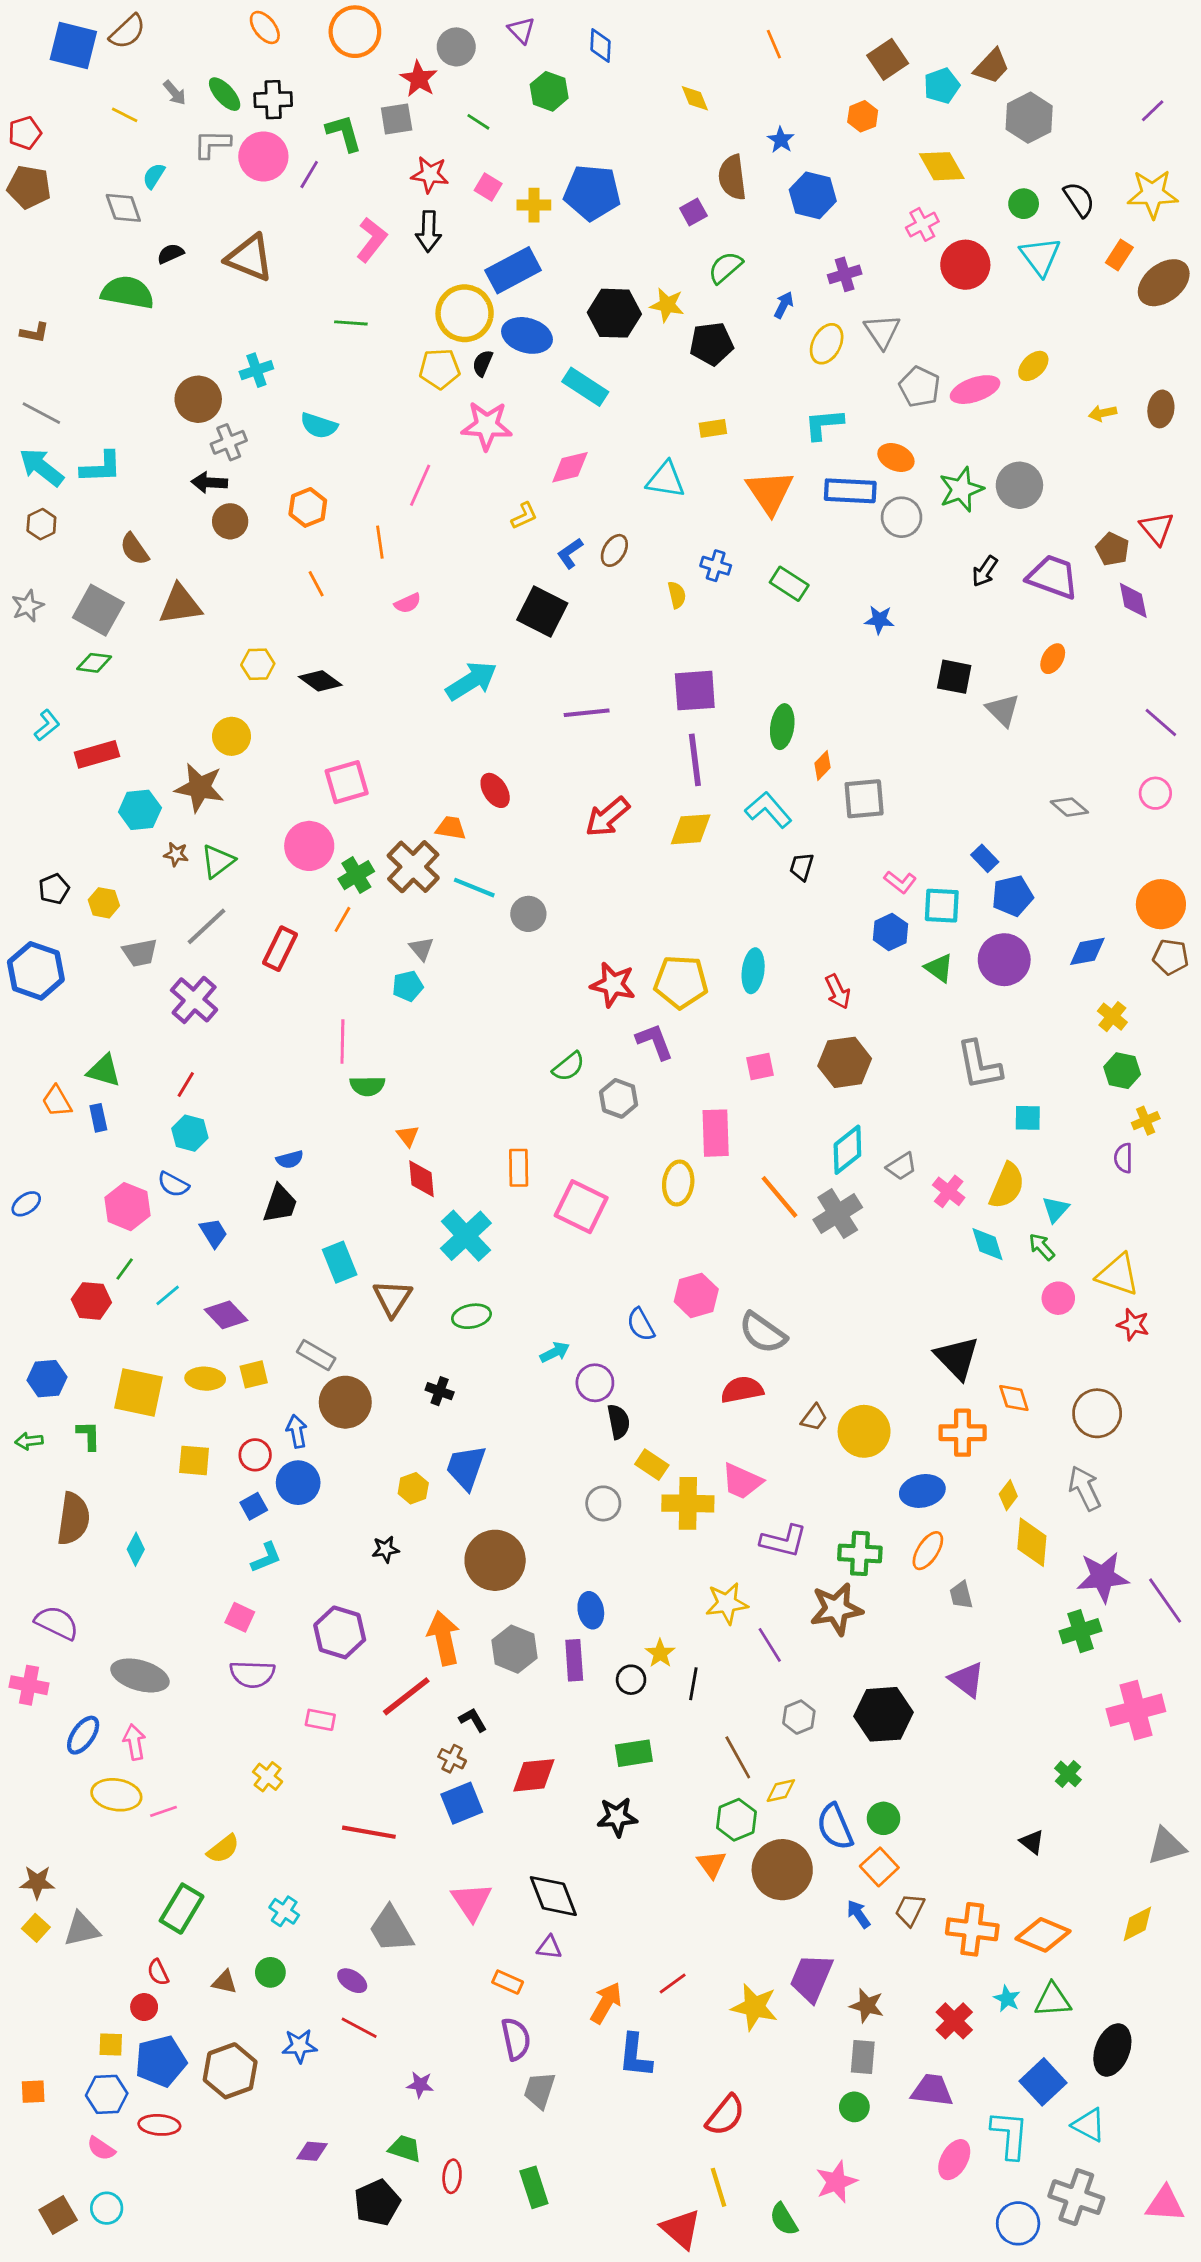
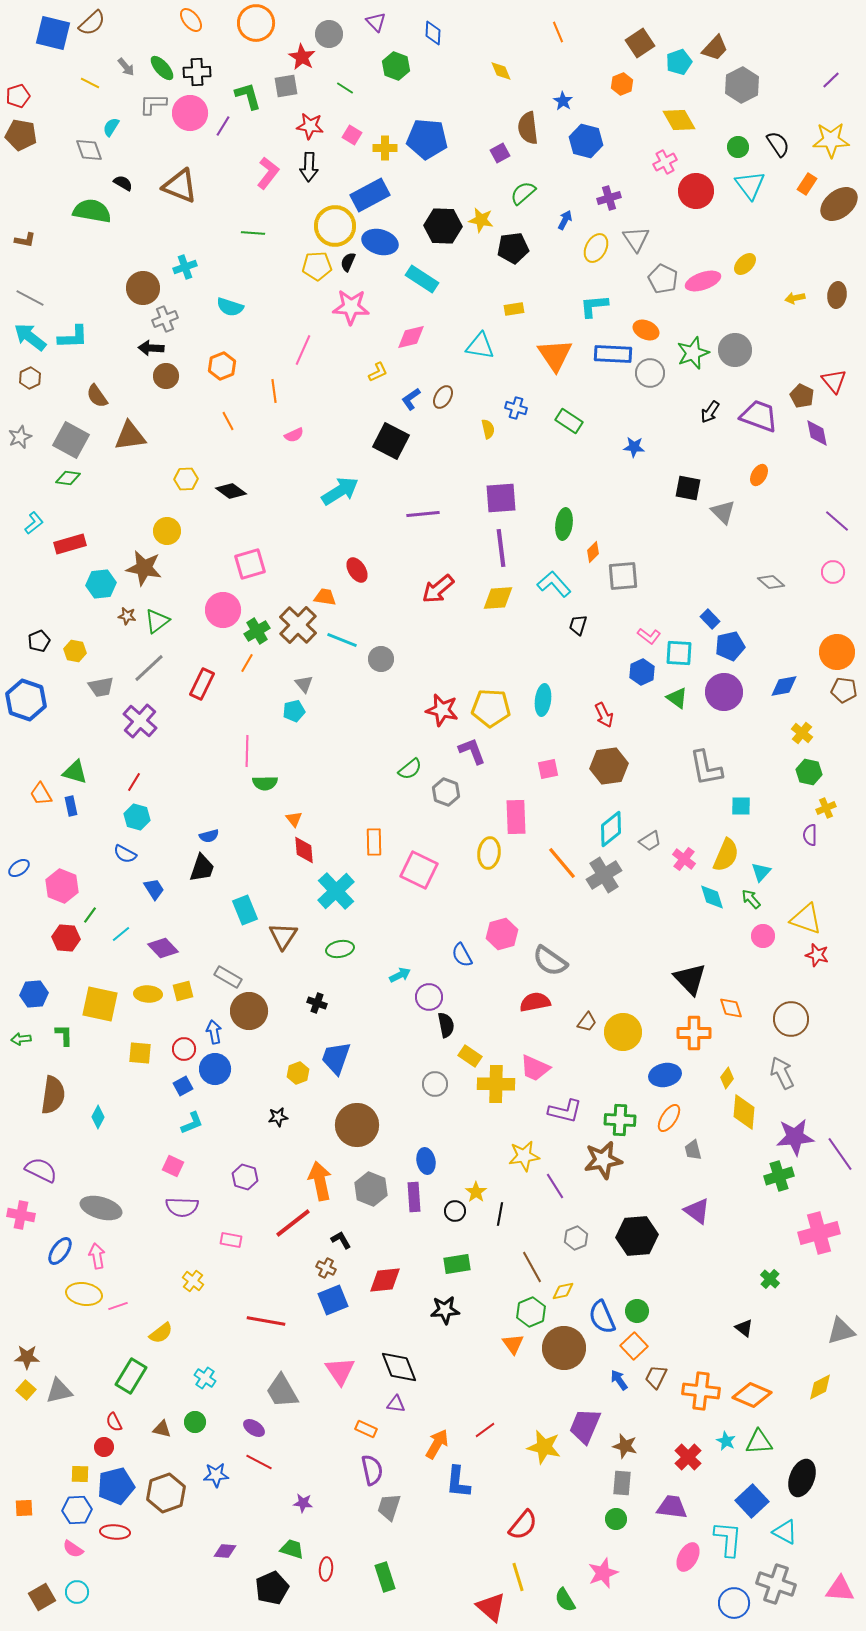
black semicircle: (170, 254) -> (123, 183), turned 54
pink hexagon: (127, 1207) -> (62, 886), moved
purple hexagon: (340, 1632) -> (245, 1177), size x0.7

